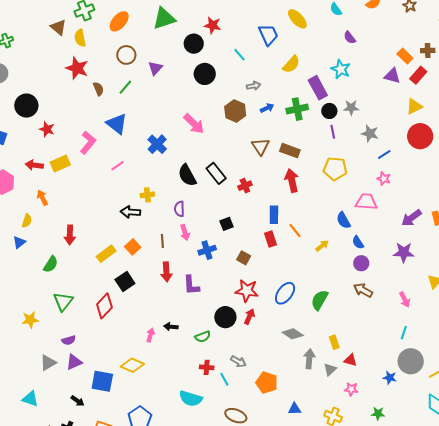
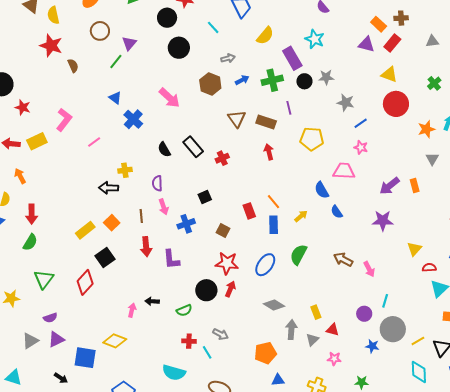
green line: (125, 87) -> (116, 62), moved
yellow triangle: (414, 106) -> (389, 74), turned 48
blue triangle: (117, 124) -> (115, 98), moved, size x0.6
purple line: (333, 132) -> (289, 108), moved
black semicircle: (187, 175) -> (164, 150), size x0.7
red arrow: (292, 181) -> (269, 152), size x0.7
blue rectangle: (274, 215) -> (274, 225), moved
red arrow: (70, 235) -> (32, 214), moved
purple circle: (361, 263) -> (364, 314), moved
green semicircle: (320, 300) -> (298, 255), moved
pink arrow: (405, 300) -> (369, 269), moved
orange pentagon: (267, 383) -> (265, 353), moved, turned -30

